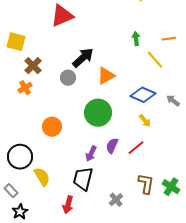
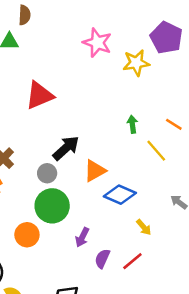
orange line: (169, 39) -> (174, 124), turned 40
blue diamond: (143, 95) -> (120, 195), moved
green circle: (98, 113) -> (52, 206), moved
purple arrow: (91, 154) -> (82, 237), moved

